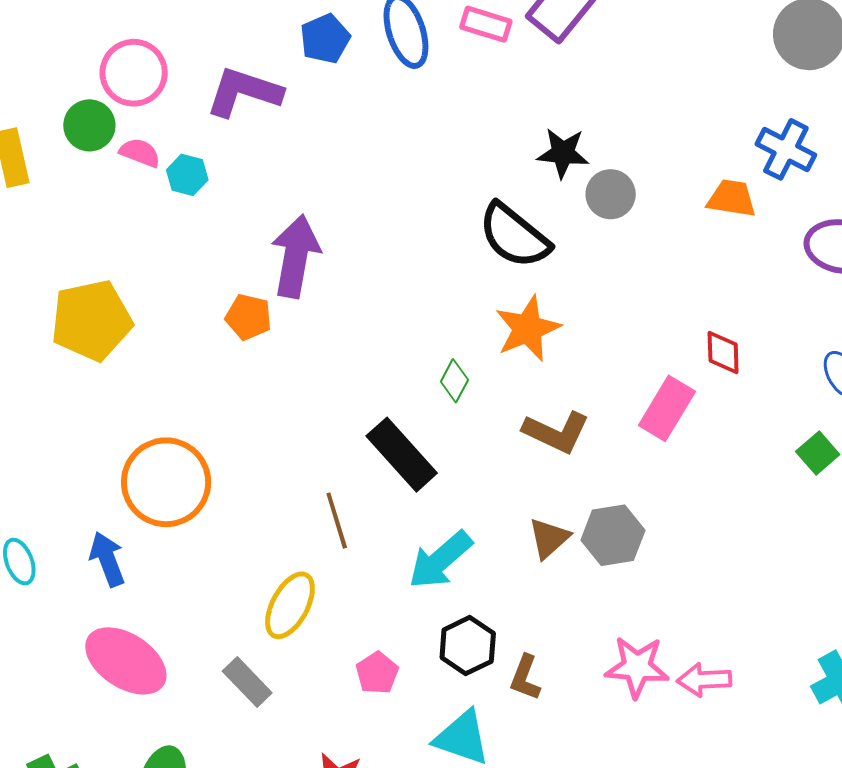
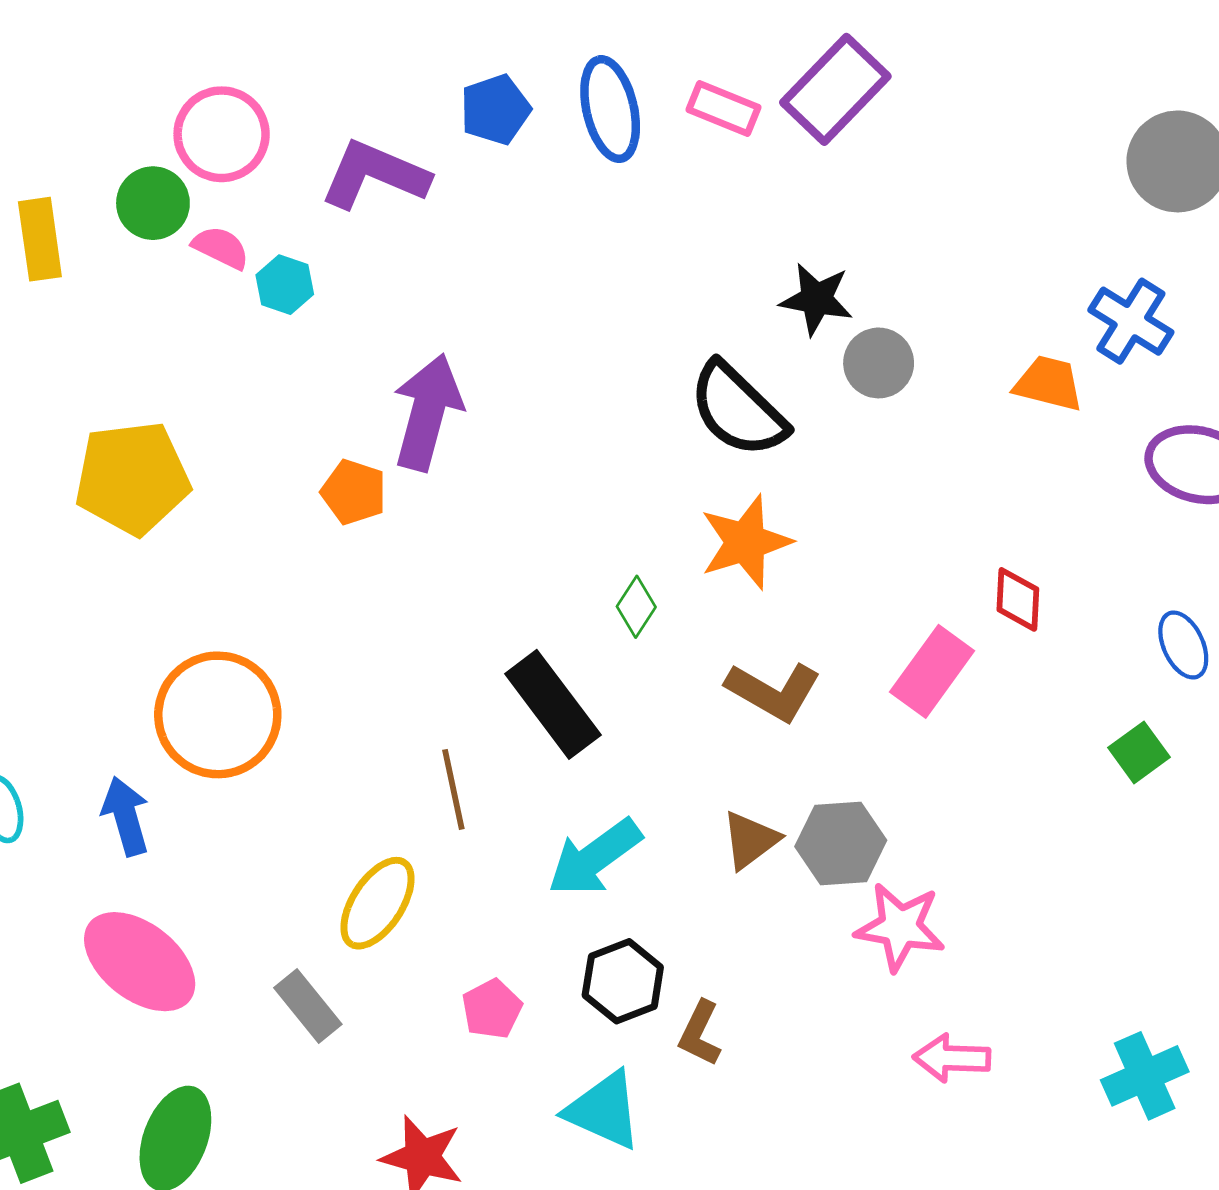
pink star: (637, 667) -> (900, 927), moved

